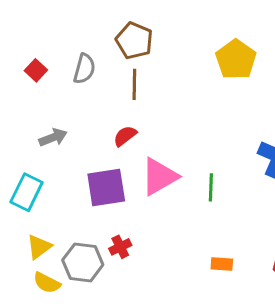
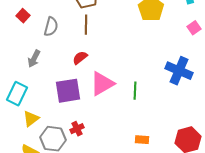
gray semicircle: (84, 69) -> (51, 27), moved
gray arrow: (53, 137) -> (34, 59), turned 138
yellow triangle: (39, 247) -> (31, 119), moved

